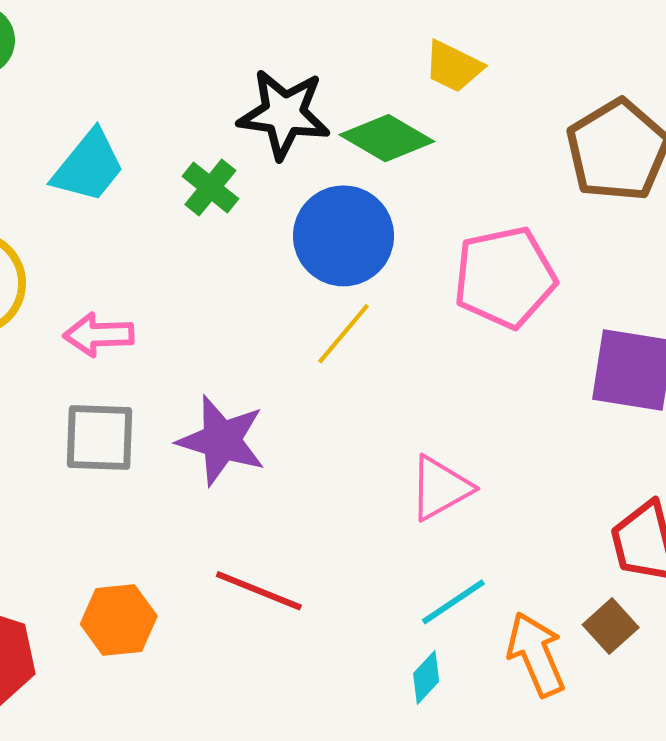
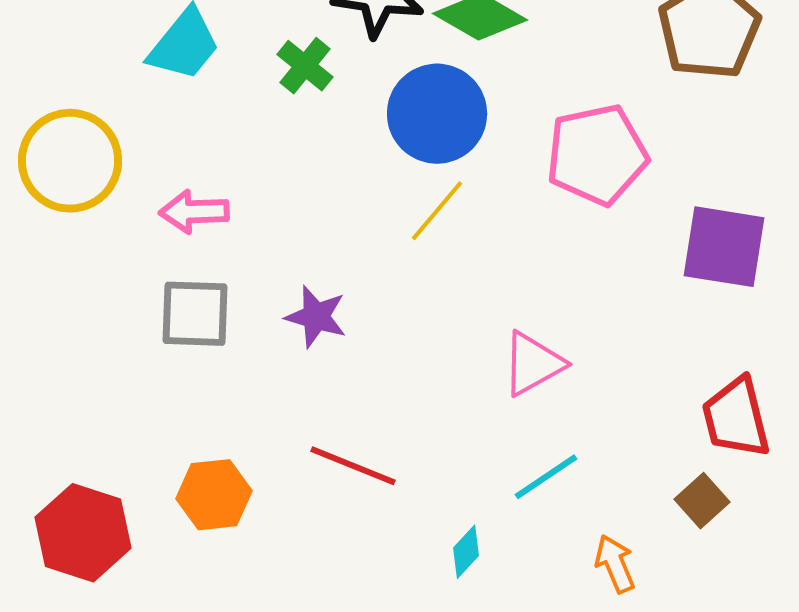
purple star: (222, 441) -> (316, 317), size x0.7
orange arrow: (536, 654) -> (615, 564), moved, size x0.7
cyan diamond: (426, 677) -> (466, 552), moved

